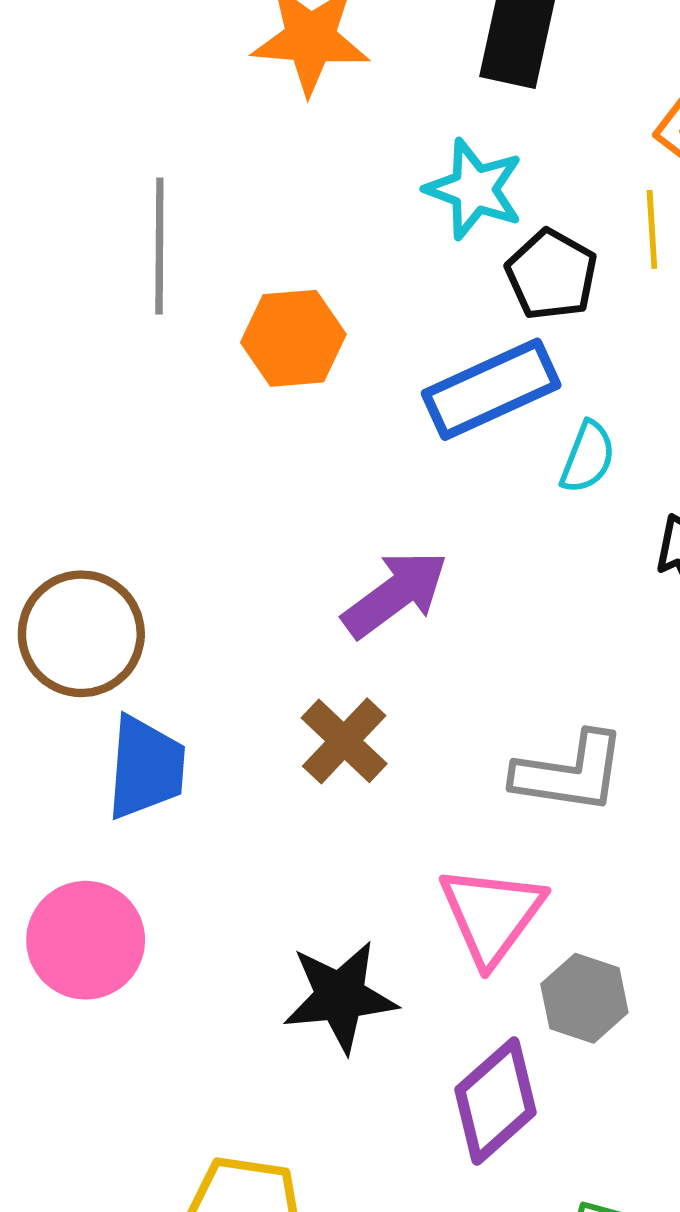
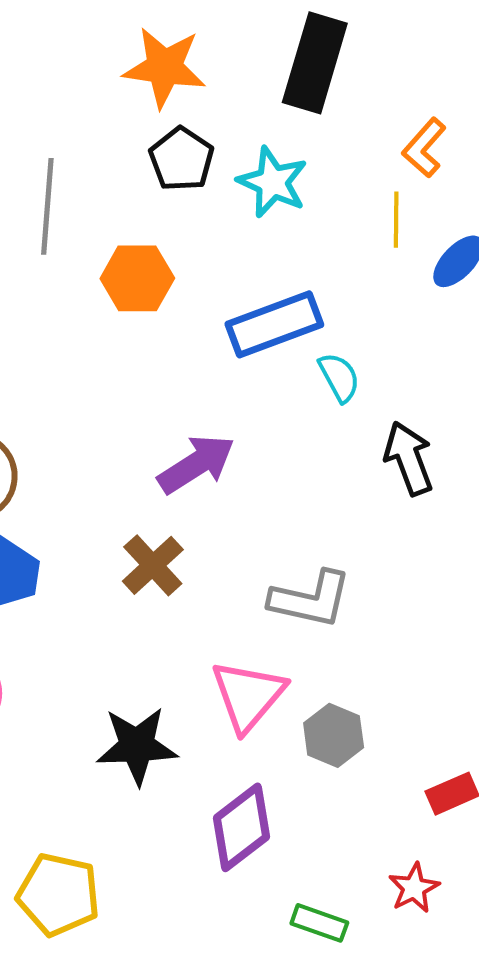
black pentagon: (552, 275) -> (182, 159), moved
cyan semicircle: (588, 457) -> (339, 377), turned -54
gray hexagon: (584, 998) -> (334, 735), moved

